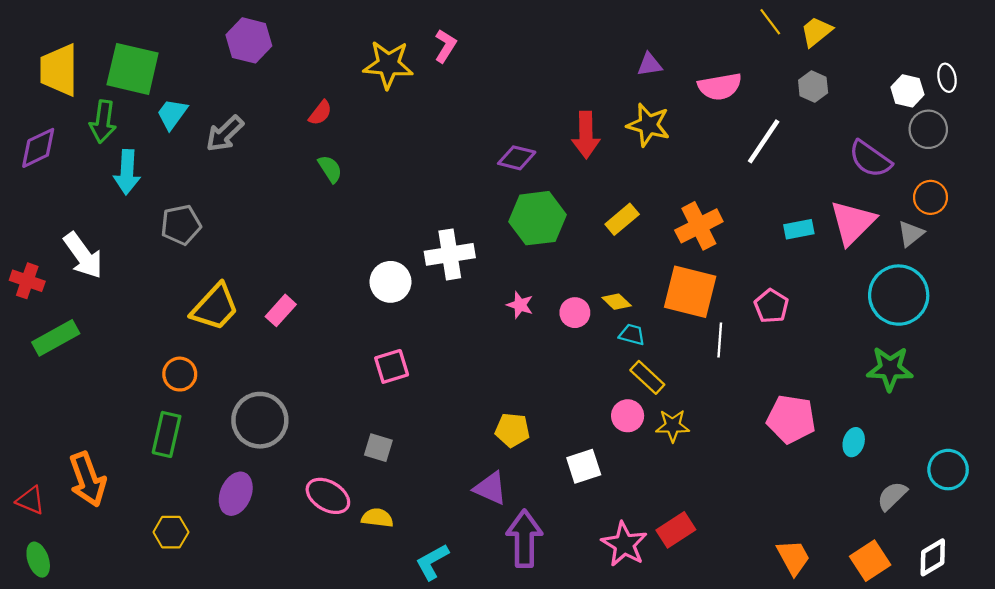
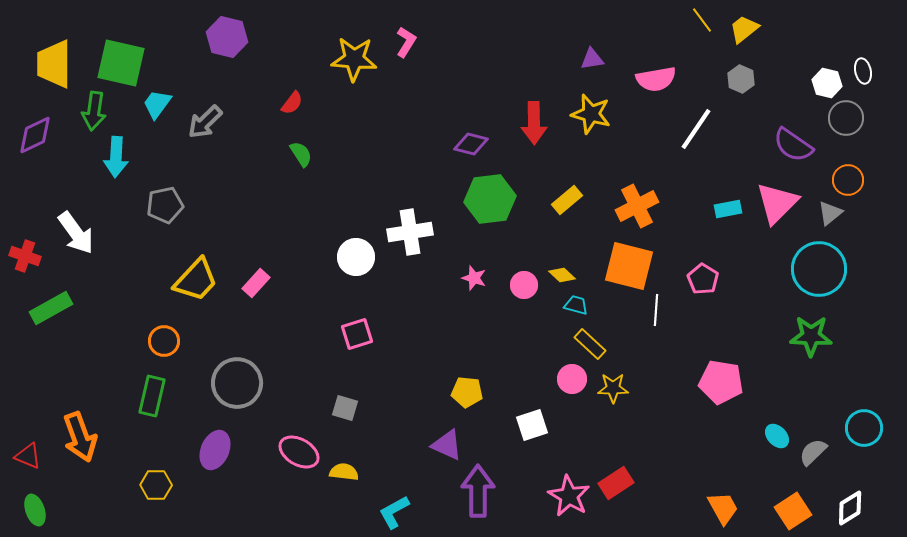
cyan ellipse: (854, 442) -> (777, 436), moved, turned -60

